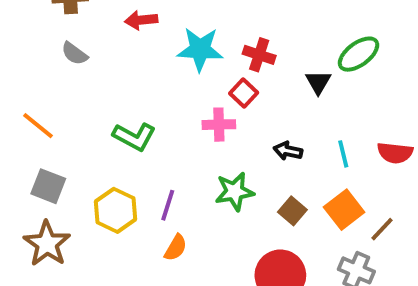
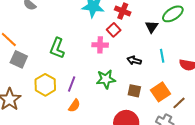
green L-shape: (134, 137) -> (57, 48), turned 80
cyan line: (343, 154) -> (162, 56), moved
gray square: (48, 186) -> (19, 59), moved
brown square: (292, 211) -> (134, 91), turned -32

